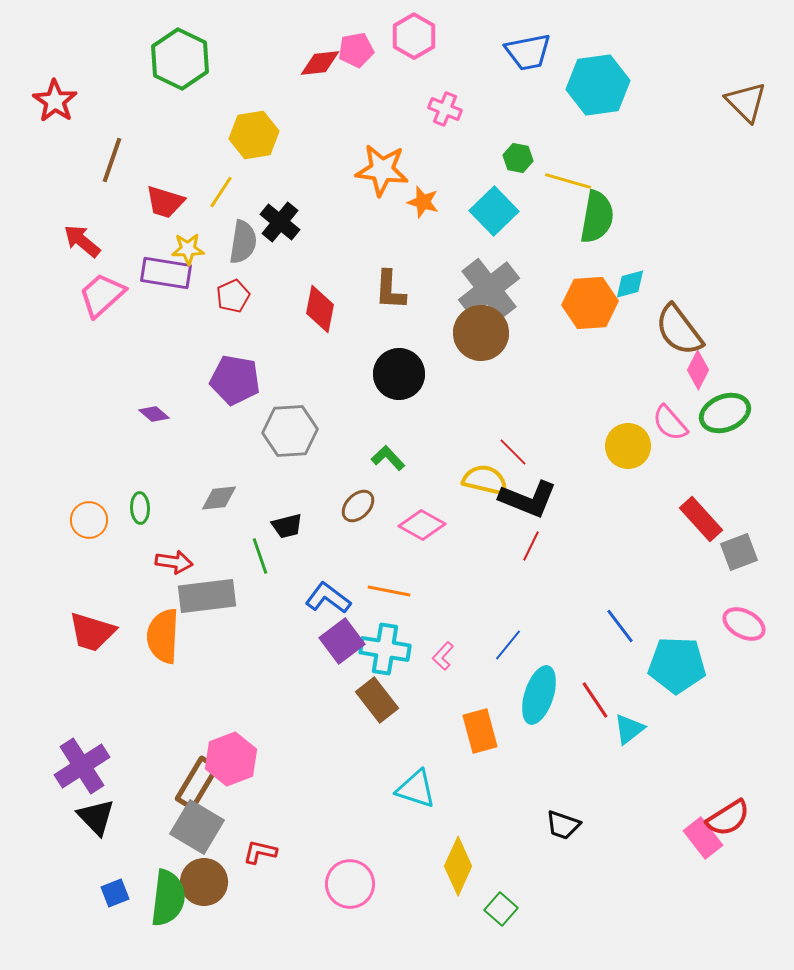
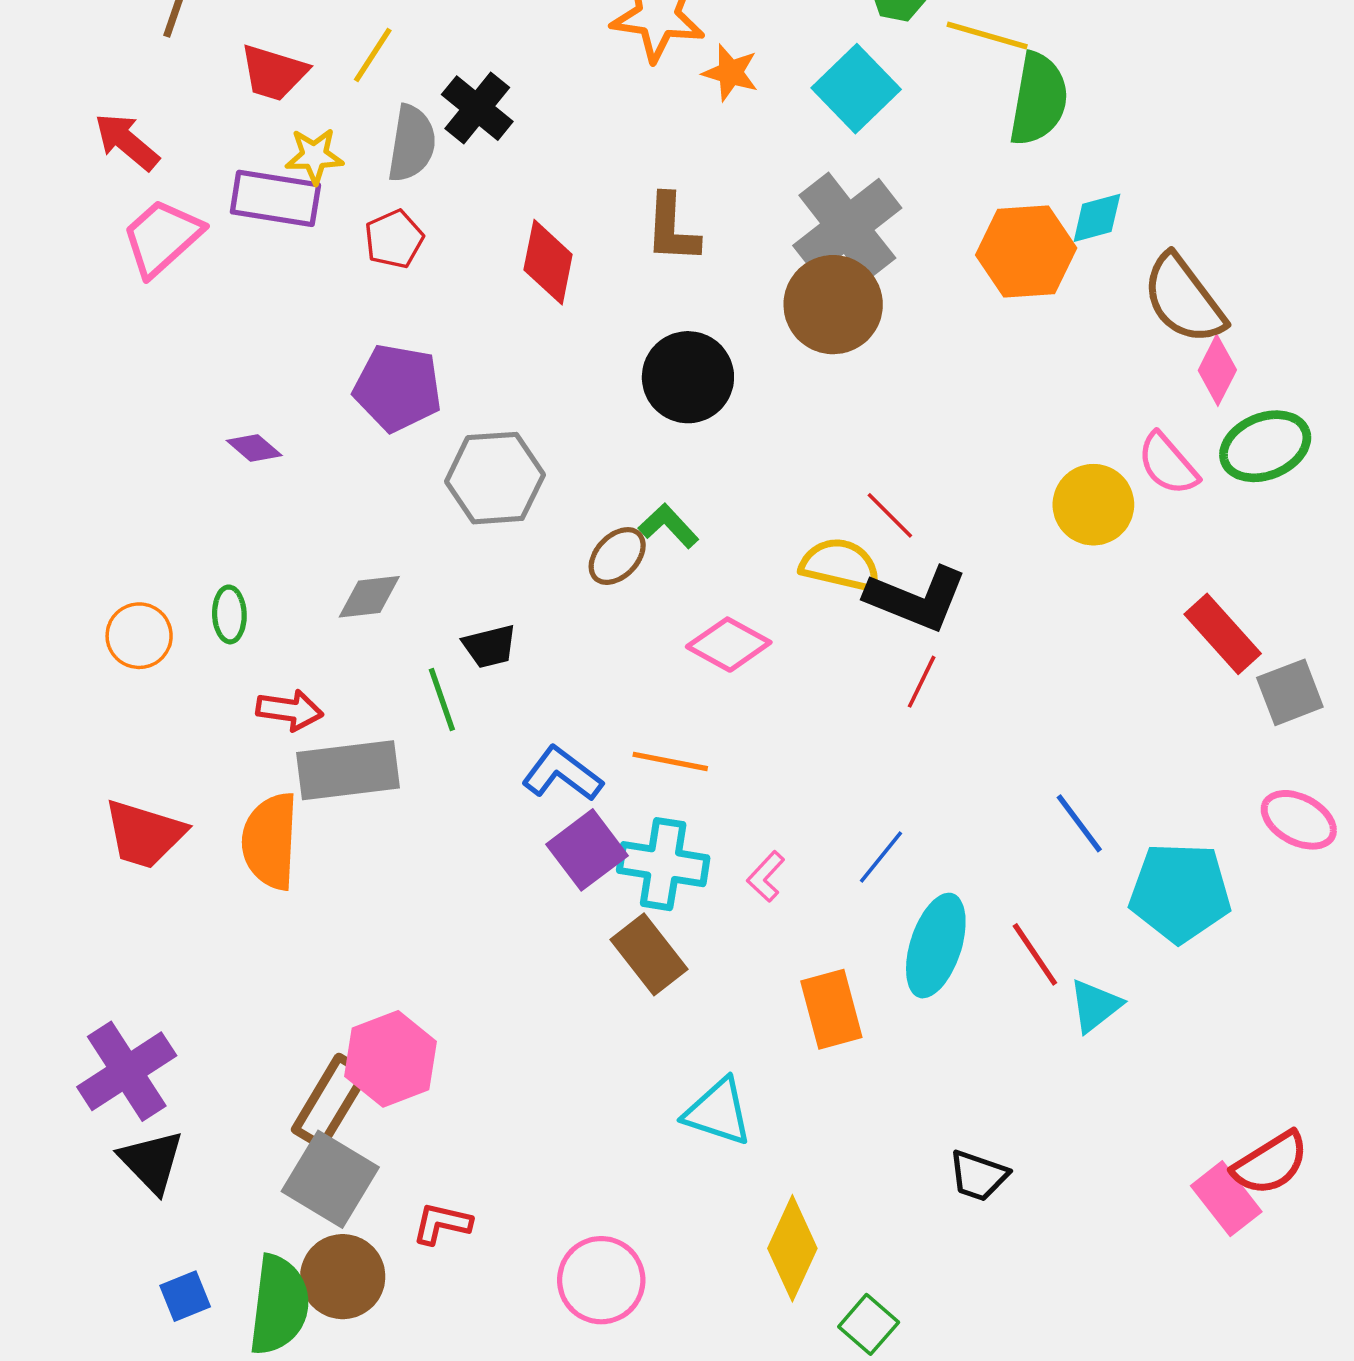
brown ellipse: (358, 506) -> (617, 556), moved

